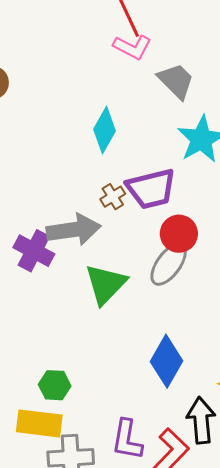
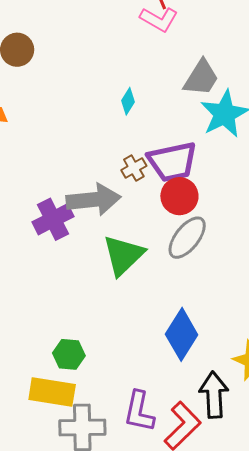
gray trapezoid: (176, 81) -> (201, 78), moved, turned 75
cyan diamond: (104, 130) -> (128, 101), size x0.6
red circle: (179, 234) -> (179, 196), moved
purple cross: (34, 251) -> (53, 219), turned 33

